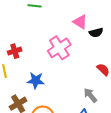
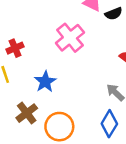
blue star: (36, 80) -> (45, 82), turned -30

